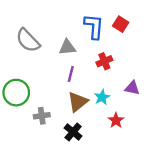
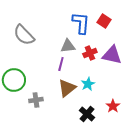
gray triangle: (67, 47) -> (68, 46), moved
purple triangle: (132, 88) -> (112, 55), moved, size x1.5
red star: (116, 120) -> (113, 106), moved
black cross: (73, 132) -> (87, 114), moved

